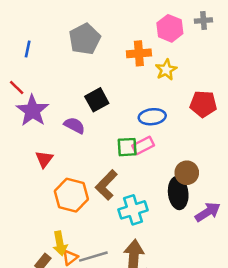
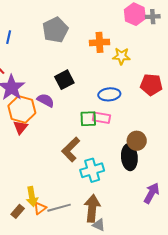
pink hexagon: (170, 28) -> (135, 14), moved
yellow star: (166, 70) -> (121, 56), turned 30
pink rectangle: (143, 146) -> (101, 118), turned 36
orange hexagon: (71, 195) -> (22, 109), moved
purple arrow: (208, 212) -> (152, 193), moved, turned -30

